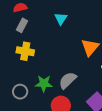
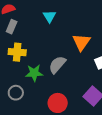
gray semicircle: (68, 80) -> (57, 65), moved
green star: (44, 83) -> (34, 73), moved

